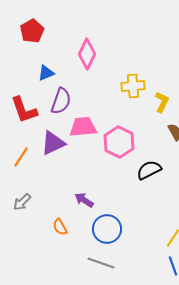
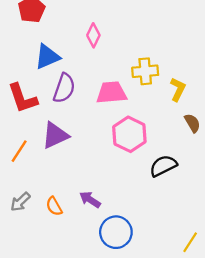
pink diamond: (87, 54) -> (93, 35), size x0.7
blue triangle: (46, 73) -> (47, 57), size x1.4
pink trapezoid: (83, 127) -> (111, 93), moved
orange semicircle: (60, 227) -> (54, 206), moved

